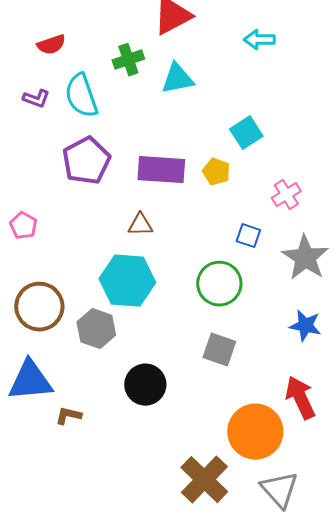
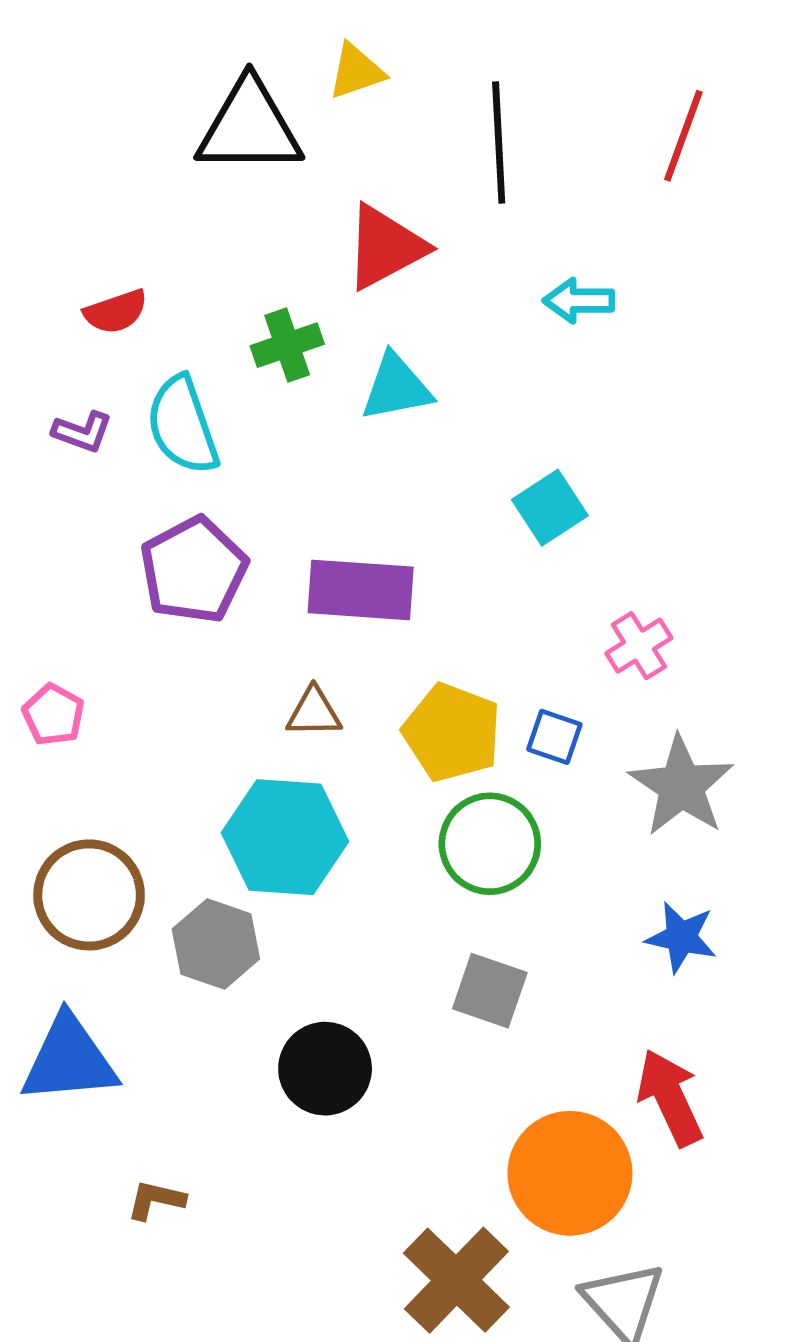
yellow pentagon: (216, 172) -> (452, 732), moved, size x1.6
brown L-shape: (68, 416) -> (156, 1200), moved

